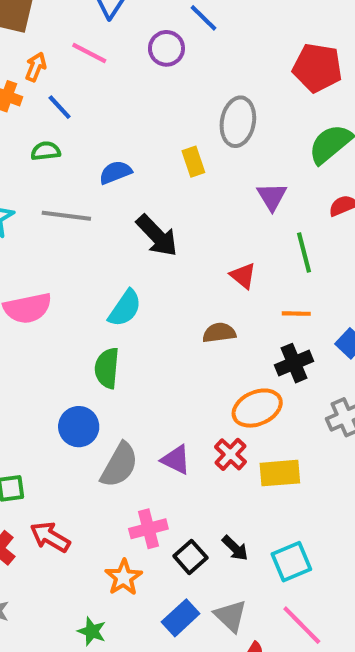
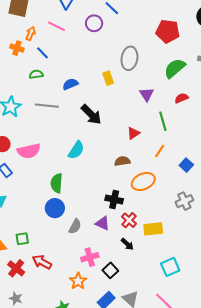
red triangle: (243, 276) -> (133, 133), turned 48
orange line: (296, 314) -> (160, 151), turned -56
black cross: (294, 363) -> (114, 199), moved, turned 36
green semicircle: (107, 368) -> (57, 183), moved
orange ellipse: (257, 408) -> (143, 182), moved
gray semicircle: (119, 465) -> (75, 226), size x0.7
black arrow: (235, 548) -> (127, 244), moved
cyan square: (291, 562) -> (170, 267), moved

